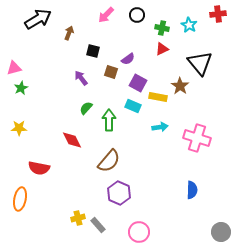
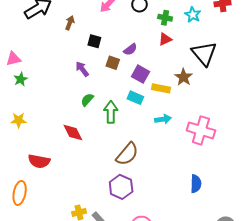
brown semicircle: (109, 161) -> (127, 154), moved

